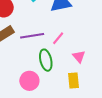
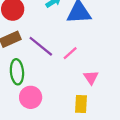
purple line: (32, 36) -> (41, 46), turned 40
green ellipse: (46, 60) -> (17, 72), moved

